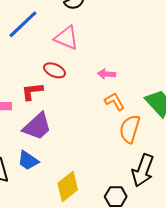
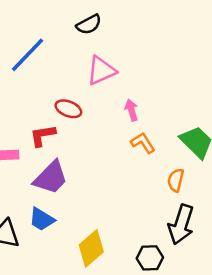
pink triangle: (66, 38) -> (101, 71), moved, turned -44
pink arrow: (107, 74) -> (132, 110), turned 72
orange semicircle: (130, 129) -> (176, 180), moved, size x0.7

